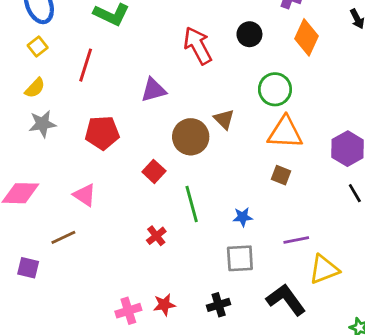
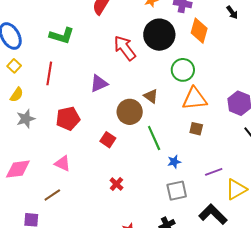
black circle: (249, 34) -> (159, 35), size x1.8
green line: (192, 204) -> (154, 138), moved

